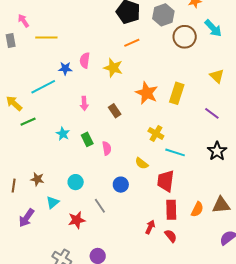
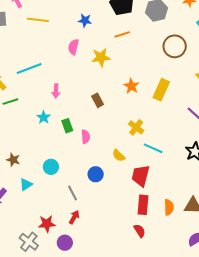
brown circle: (185, 37) -> (175, 46), moved
blue star: (65, 68) -> (85, 20), moved
yellow star: (113, 68) -> (101, 57), turned -30
orange star: (147, 93) -> (131, 86), size x0.7
pink arrow: (84, 103) -> (56, 91), moved
orange semicircle: (197, 209) -> (169, 207), turned -35
red star: (77, 220) -> (47, 224), moved
red arrow: (150, 227) -> (74, 217), moved

